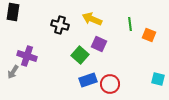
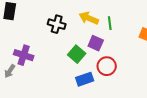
green line: (130, 24) -> (110, 23), moved
red circle: (110, 84) -> (107, 66), moved

